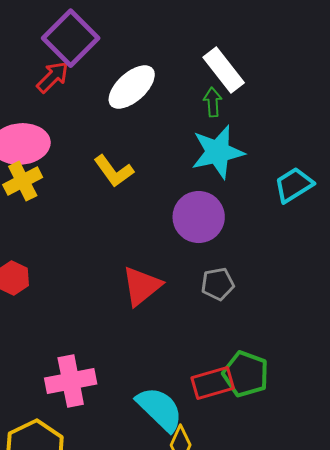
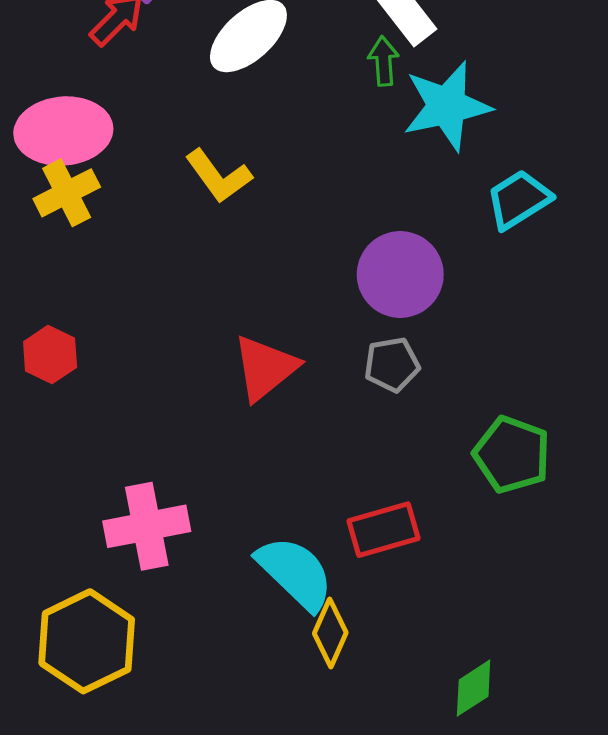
cyan star: (218, 152) -> (447, 106), moved
purple circle: (199, 217) -> (400, 274), moved
green pentagon: (246, 374) -> (512, 455), moved

